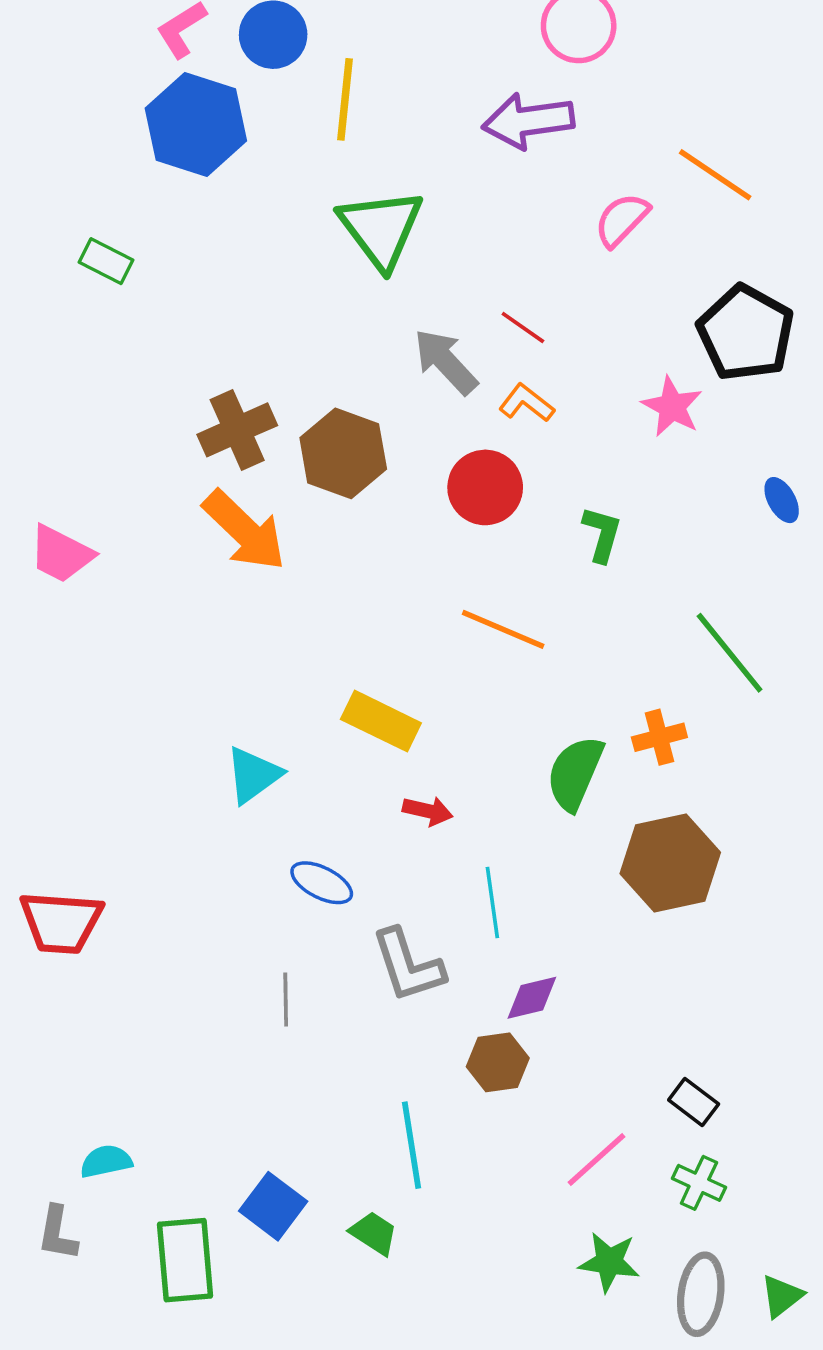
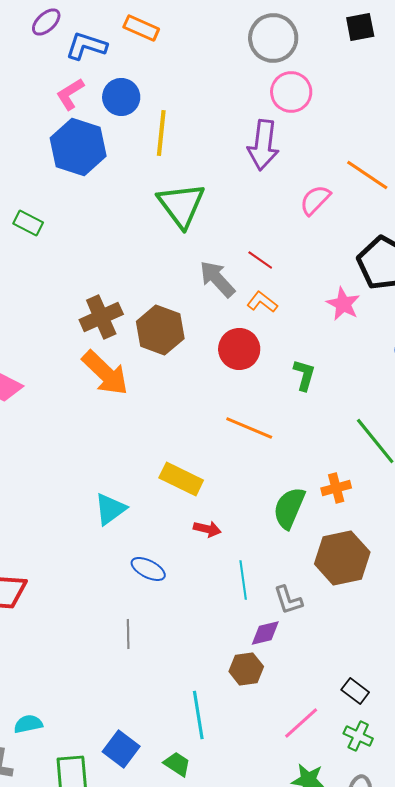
purple arrow: (528, 121) -> (263, 145), turned -75
gray L-shape: (408, 965) -> (288, 600), moved, size x0.7

